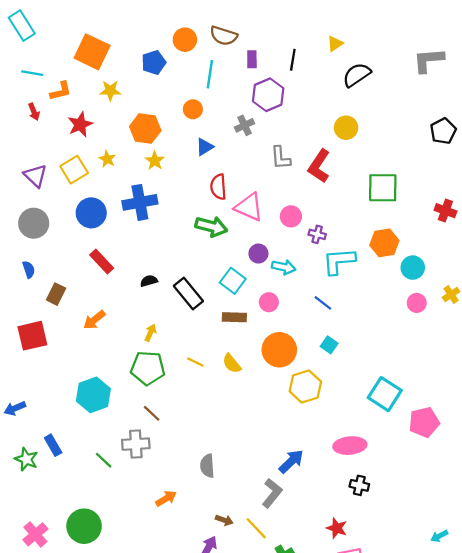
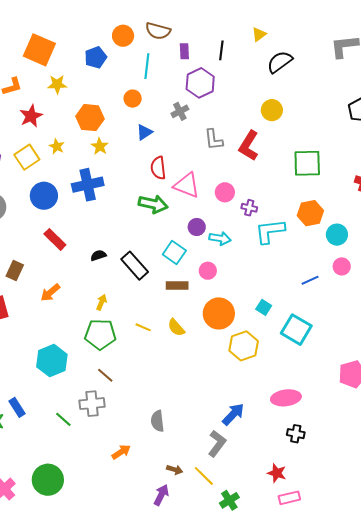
blue line: (323, 303) -> (310, 280), moved, turned -60
cyan square: (385, 394) -> (296, 330), moved

